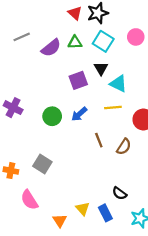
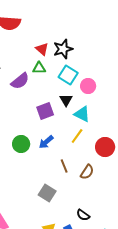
pink circle: (136, 37) -> (88, 86), moved
green triangle: (75, 42) -> (39, 68), moved
yellow line: (113, 108) -> (77, 136), turned -49
gray square: (42, 164) -> (47, 193), moved

